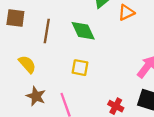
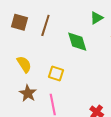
brown line: (47, 31) -> (45, 25), moved
yellow square: (80, 68) -> (56, 74), moved

